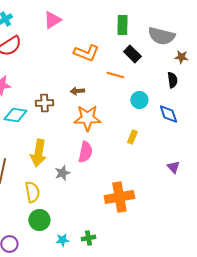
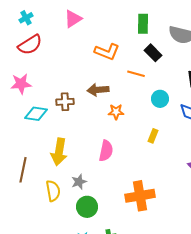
brown arrow: (77, 91) -> (98, 90), size x1.5
orange star: (87, 118) -> (116, 112), moved, size x0.6
gray star: (62, 173) -> (79, 182), moved
green circle: (39, 220) -> (87, 207), moved

